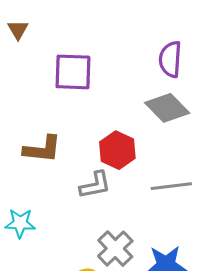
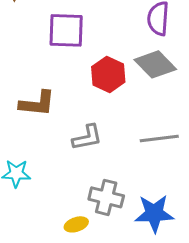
red hexagon: (117, 150) -> (108, 74), moved
gray cross: (115, 249) -> (106, 197), turned -32

